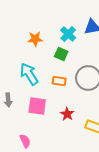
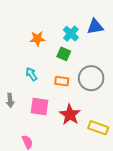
cyan arrow: (29, 74) -> (31, 74), size x0.6
red star: (67, 114) -> (70, 115), size x1.5

